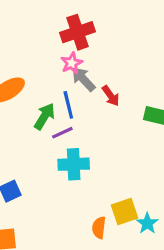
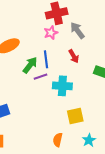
gray arrow: (83, 79) -> (77, 30), moved
cyan cross: (74, 164) -> (62, 86), moved
yellow square: (124, 211) -> (75, 116), moved

